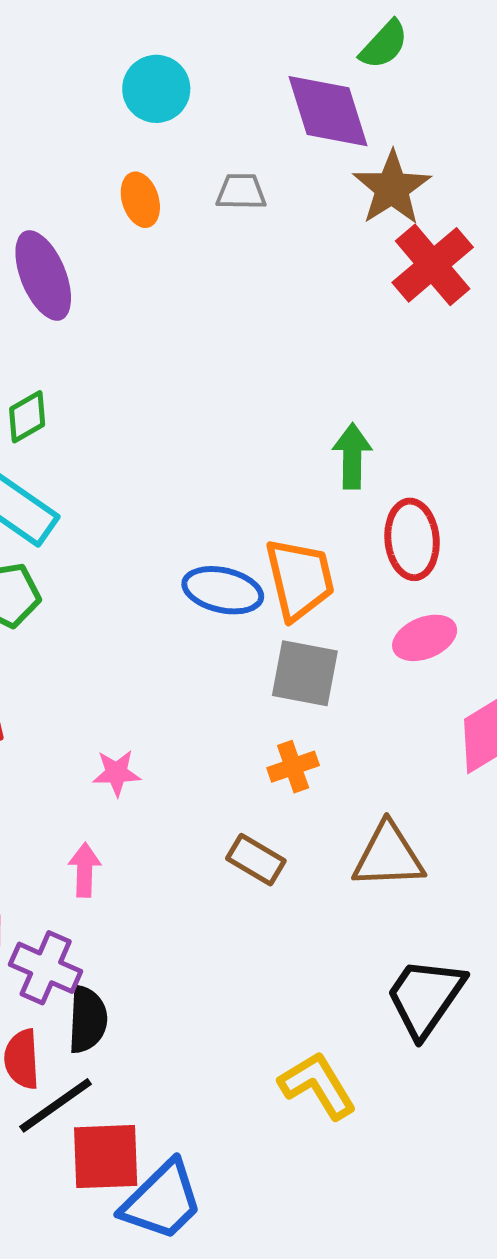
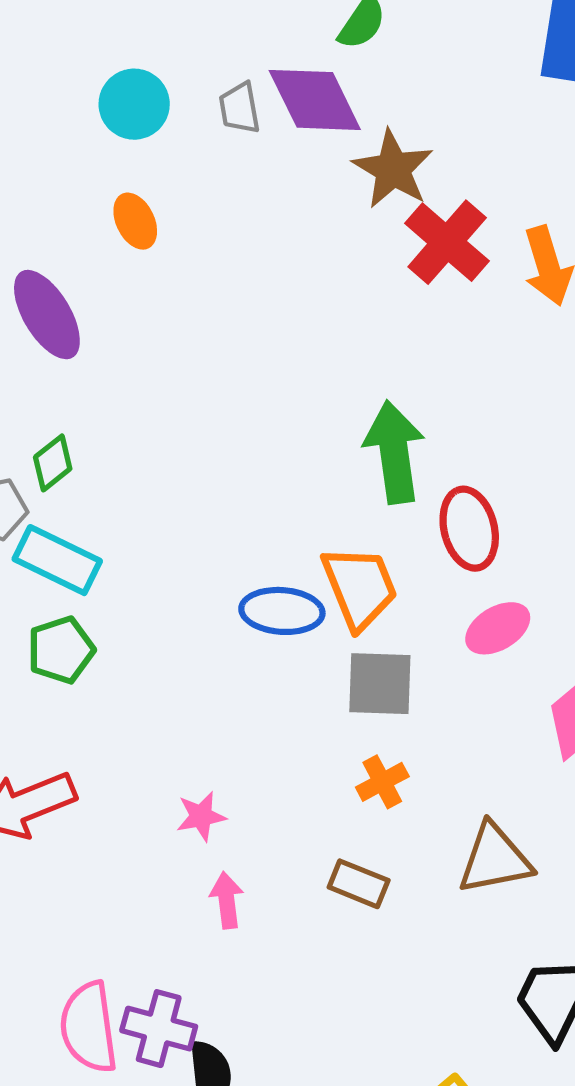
gray trapezoid: (241, 192) -> (240, 108), moved, turned -92
green arrow: (352, 456) -> (394, 452), size x1.5
pink arrow: (85, 870) -> (227, 900), moved

